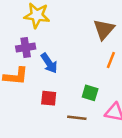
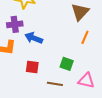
blue arrow: (49, 63) -> (34, 38), turned 144

